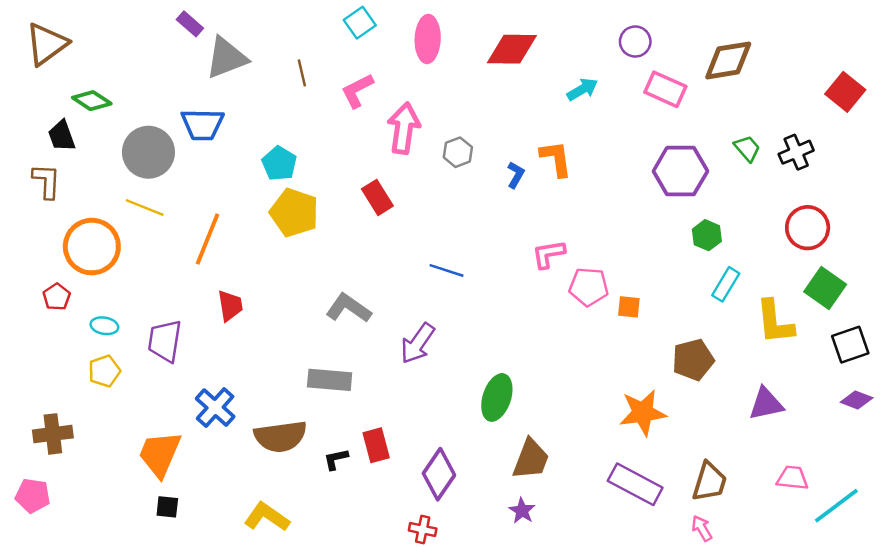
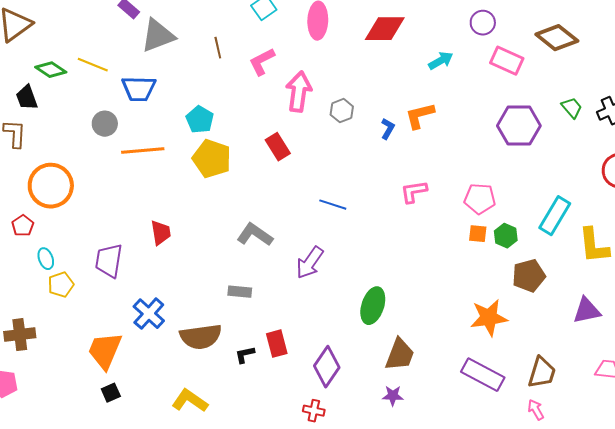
brown diamond: (728, 60) -> (557, 38), turned 48
gray circle: (148, 152) -> (105, 124), moved, size x0.6
orange L-shape: (556, 158) -> (420, 116), turned -96
yellow line: (145, 208) -> (93, 65), moved
green hexagon: (707, 235) -> (506, 236), moved
orange line: (208, 239) -> (143, 151), moved, turned 63
cyan rectangle: (726, 284) -> (555, 216), size x1.4
pink pentagon: (589, 287) -> (480, 199), moved
cyan ellipse: (104, 326) -> (46, 259), moved, turned 60
gray rectangle: (330, 380) -> (240, 292), size x0.7
black square: (167, 507) -> (111, 393), turned -30
purple star: (522, 511) -> (393, 396), turned -30

